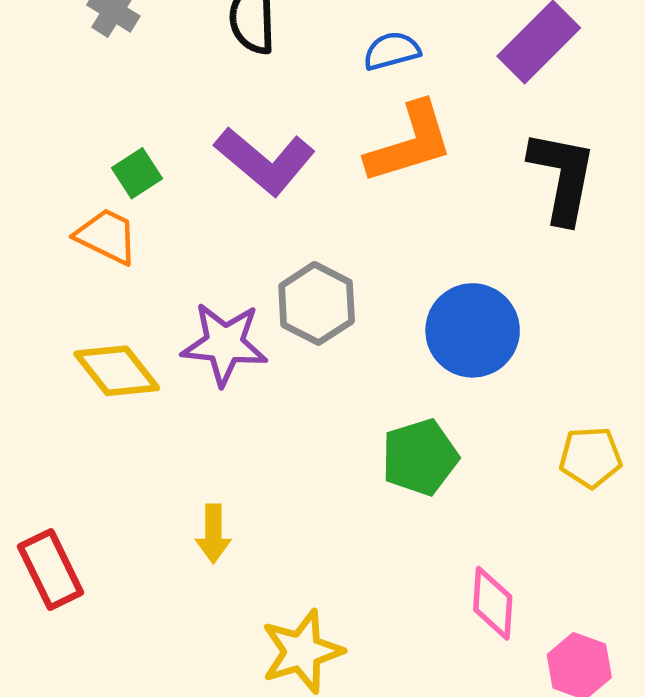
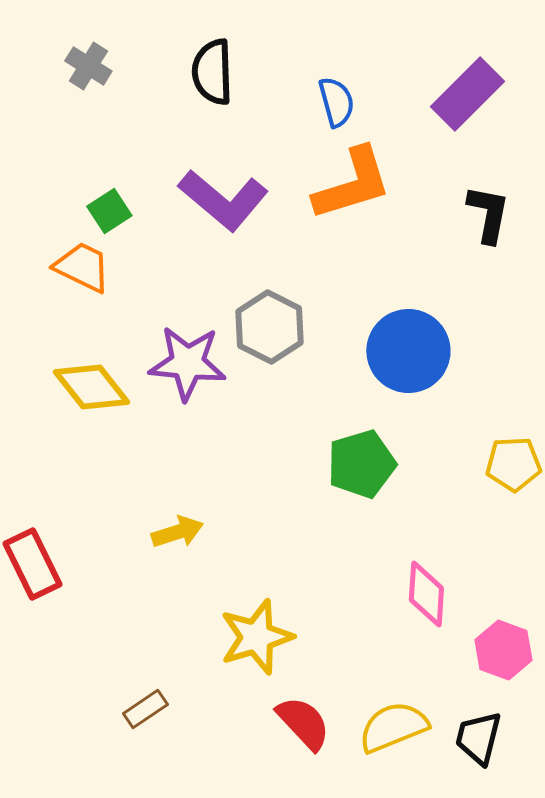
blue semicircle: (392, 51) -> (336, 102), turned 90
black L-shape: (562, 177) -> (488, 214), size x0.7
yellow arrow: (213, 534) -> (177, 532), turned -108

